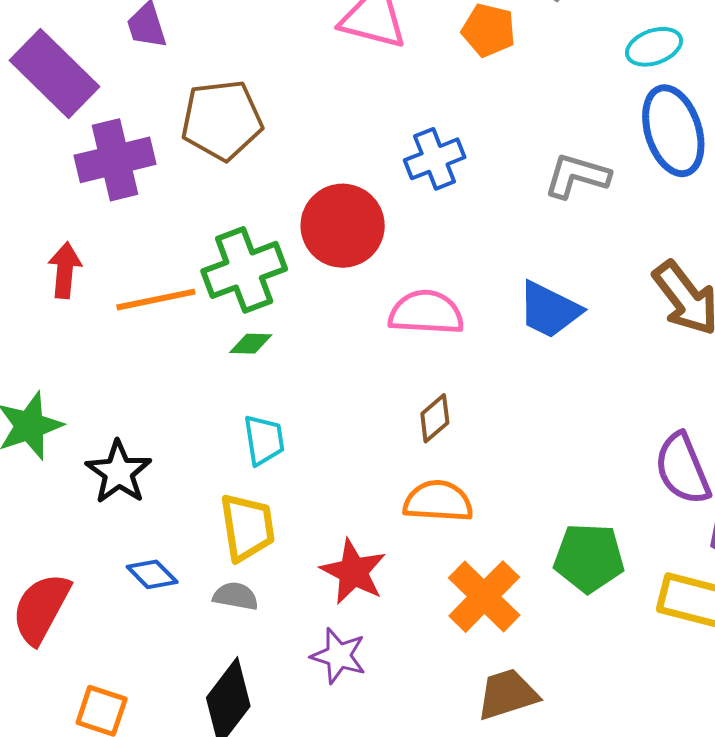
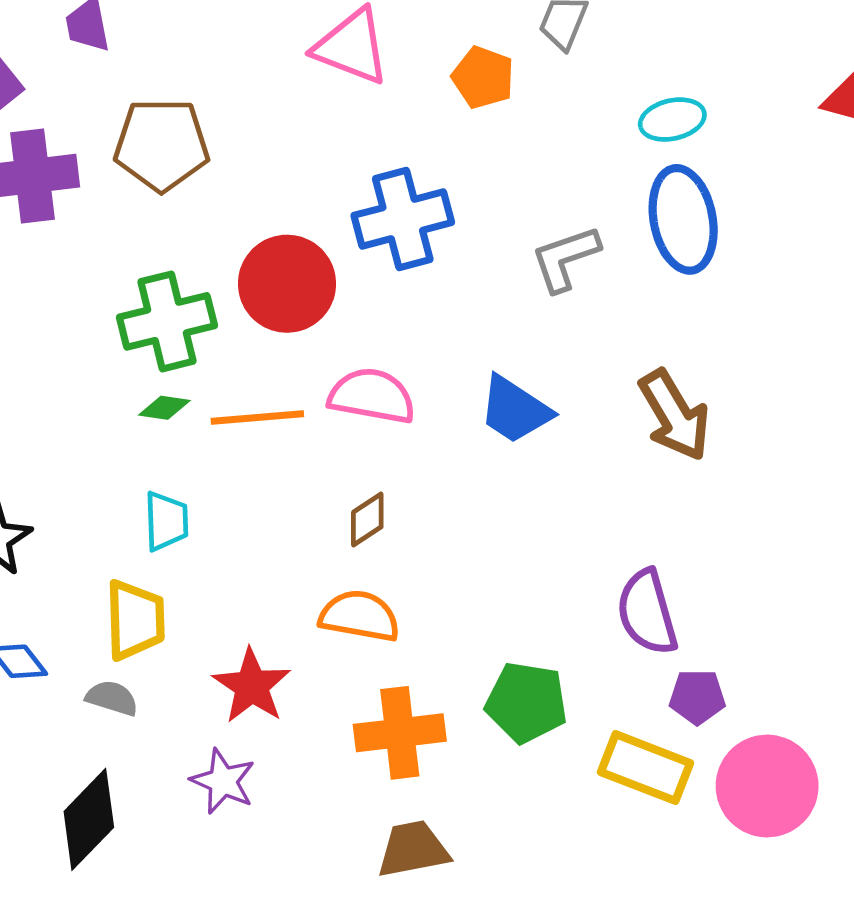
blue cross: (435, 159) -> (403, 219), size x1.4
gray L-shape: (577, 176) -> (565, 258), turned -42
orange line: (156, 300) -> (257, 418), moved
orange cross: (484, 597) -> (400, 733), turned 32

